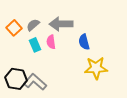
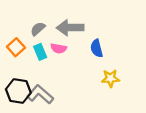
orange square: (14, 28) -> (16, 47), moved
pink semicircle: (51, 42) -> (59, 48), turned -72
yellow star: (96, 68) -> (110, 78), size x0.7

